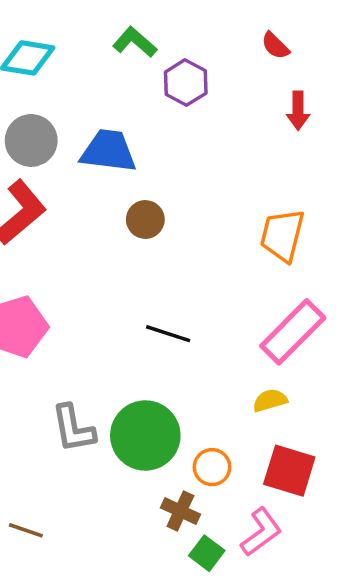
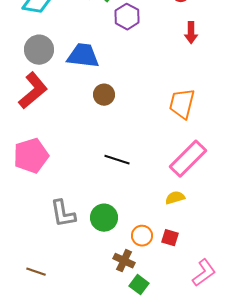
green circle: (145, 435) -> (104, 218), size x0.7
red square: (289, 471) -> (170, 238), moved, size x0.6
pink L-shape: (261, 532) -> (204, 273), moved

